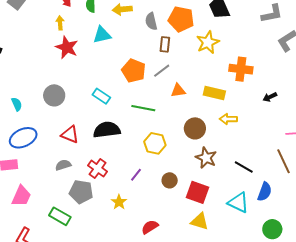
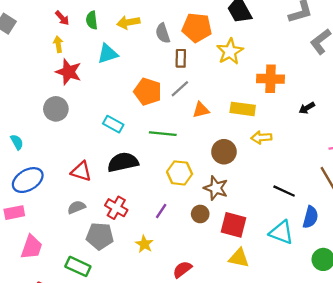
gray circle: (54, 95) -> (56, 109), moved
brown star: (206, 158) -> (216, 188), moved

